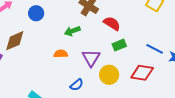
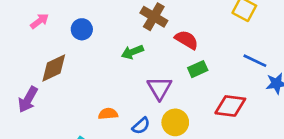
blue line: (155, 49) -> (255, 61), moved
orange semicircle: (61, 54) -> (108, 114), moved
yellow circle: (109, 75) -> (175, 122), moved

